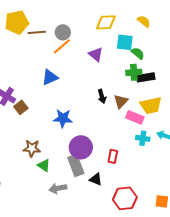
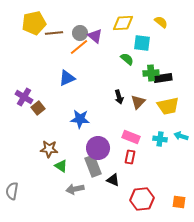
green semicircle: (138, 53) -> (127, 59), moved
purple triangle: (96, 54) -> (95, 36), moved
pink rectangle: (135, 117) -> (131, 137), moved

